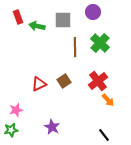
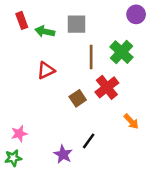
purple circle: (93, 12) -> (136, 14), moved
red cross: (98, 81) -> (107, 87), moved
red triangle: (39, 84) -> (46, 70), moved
black line: (104, 135) -> (89, 141), moved, turned 72

